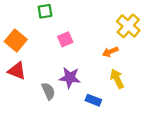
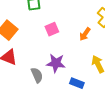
orange arrow: (110, 52) -> (85, 34), moved, turned -32

